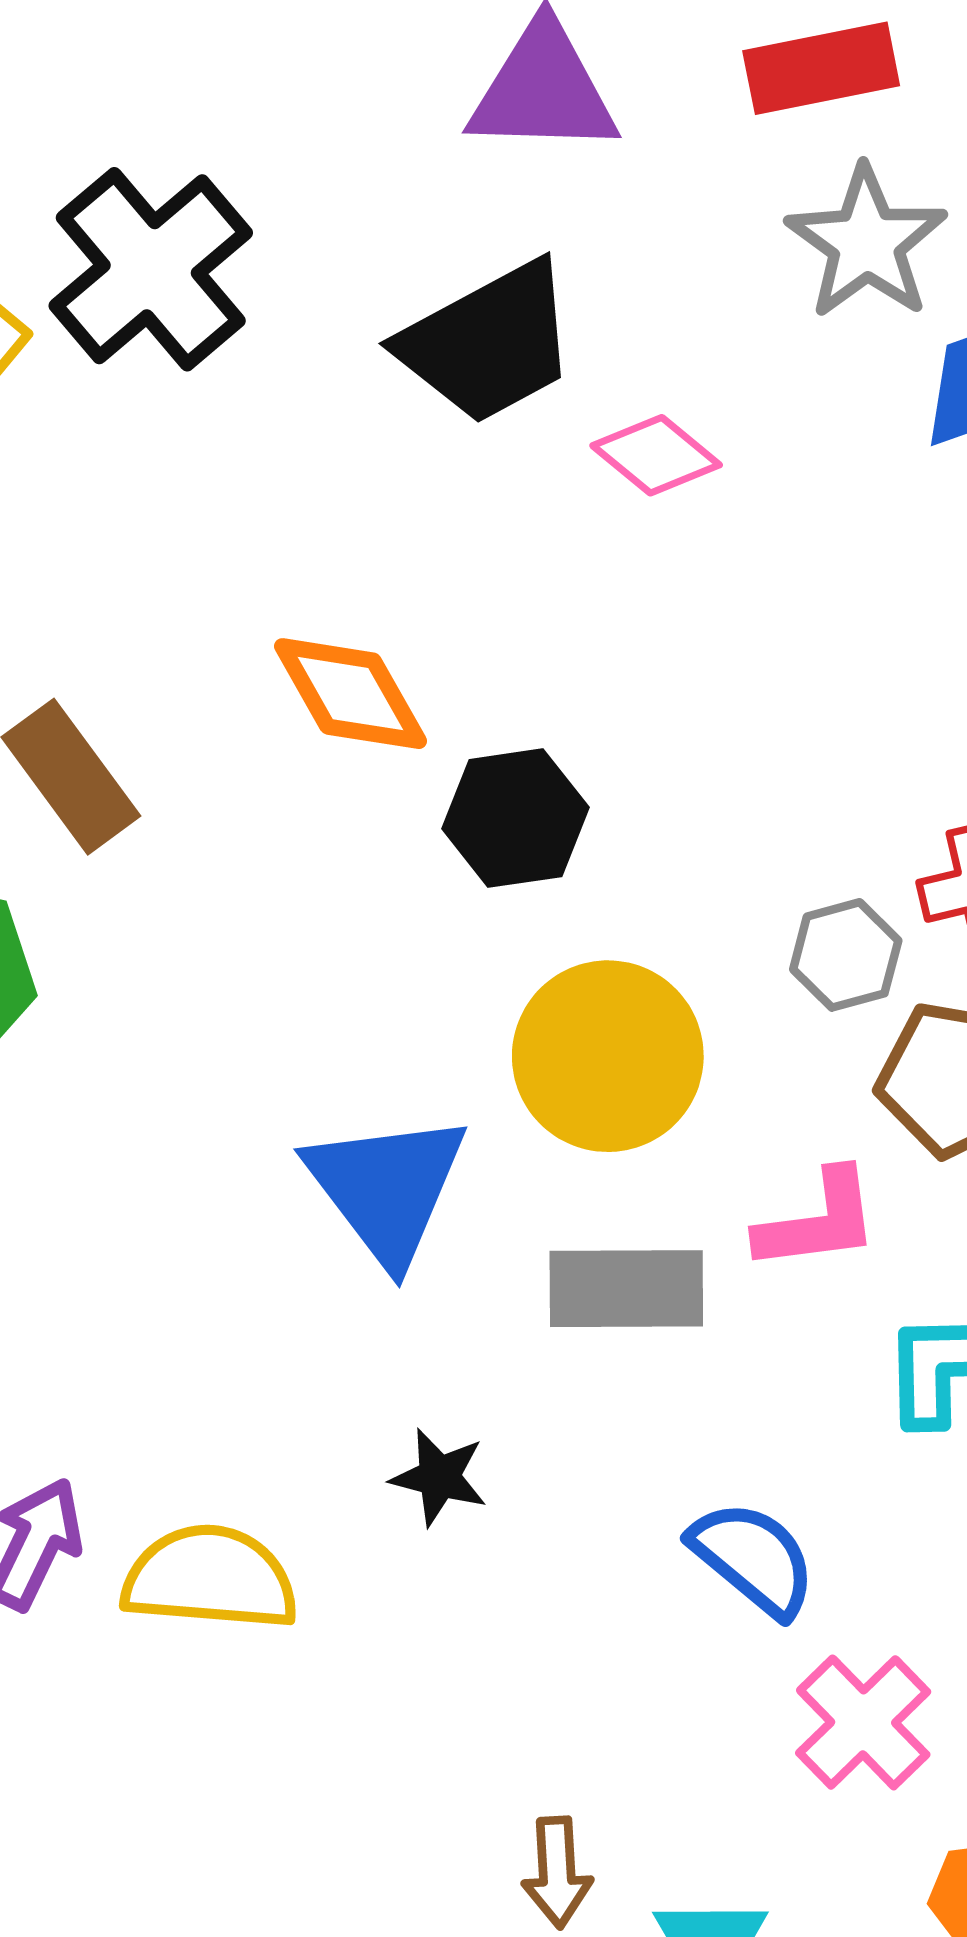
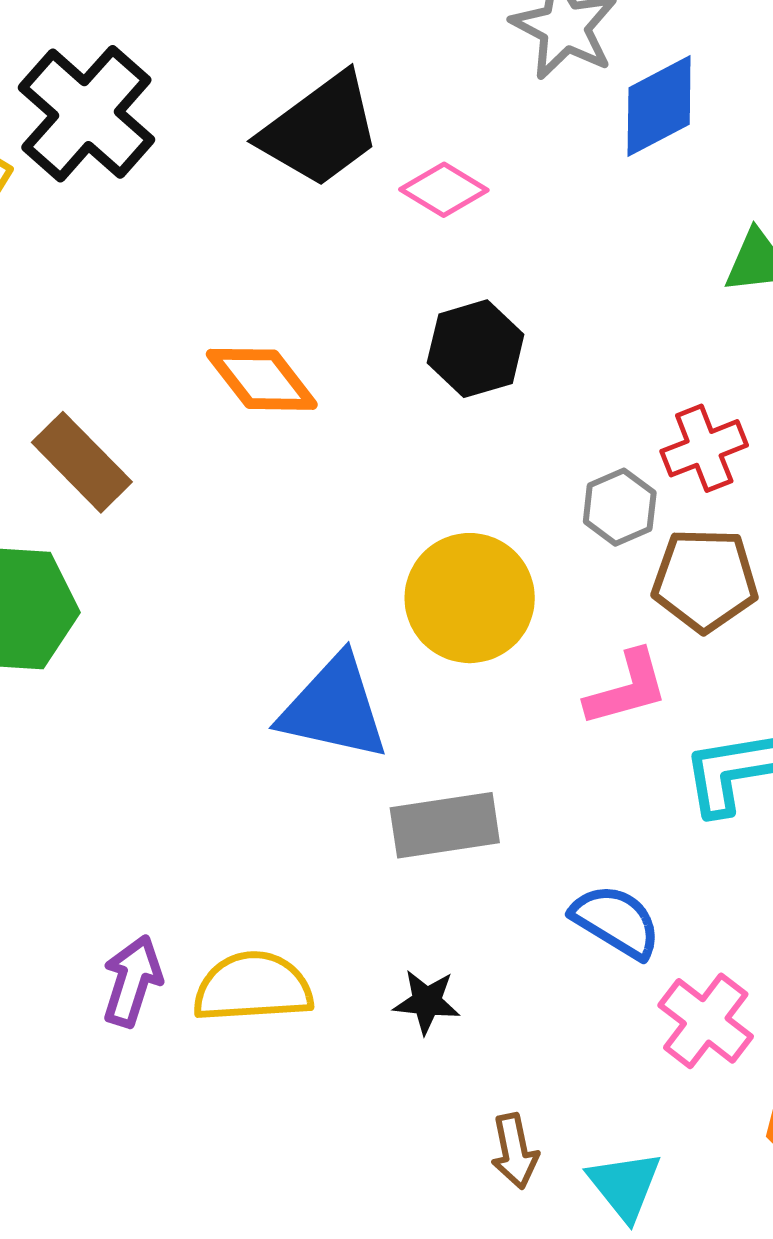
black hexagon: (515, 818) -> (476, 349), moved
blue triangle: (387, 1188) -> (334, 708), turned -32
gray rectangle: (626, 1289) -> (445, 825), moved
black star: (439, 1477) -> (427, 1002), moved

